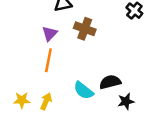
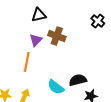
purple triangle: (50, 34) -> (36, 40), moved

